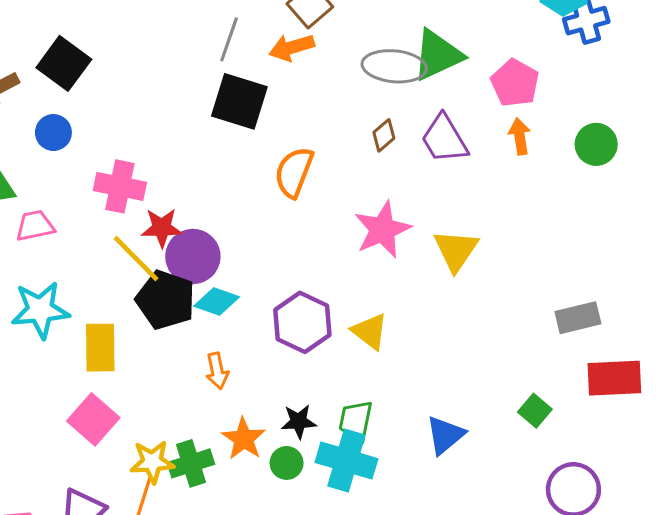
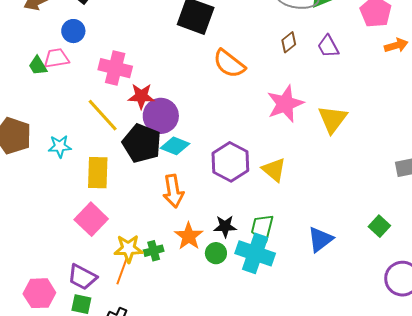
orange arrow: (520, 136) -> (396, 45), moved, turned 80
purple trapezoid: (444, 139) -> (328, 46), size x0.7
orange semicircle: (294, 172) -> (229, 64), turned -76
pink trapezoid: (35, 226) -> (56, 58), moved
yellow line: (136, 259) -> (103, 115), moved
cyan star: (40, 310) -> (60, 146), size x0.6
orange arrow: (217, 371) -> (173, 191), size x1.4
green cross: (191, 463) -> (154, 251), size x0.7

